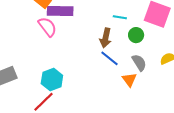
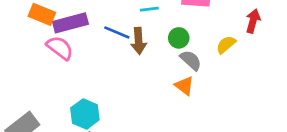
green circle: (136, 35) -> (179, 38), moved
blue line: (109, 58) -> (117, 32), moved

